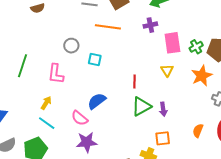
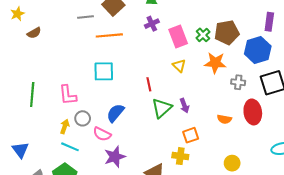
gray circle: (71, 46) -> (83, 118), moved
cyan square: (95, 60) -> (104, 71), size x1.5
orange star: (202, 76) -> (215, 63), turned -30
orange semicircle: (198, 131) -> (224, 119), turned -88

